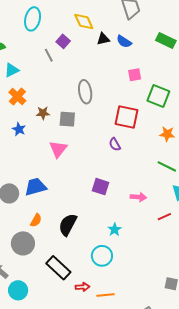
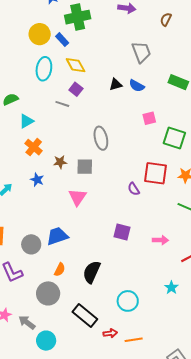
yellow diamond: (84, 22) -> (76, 65), moved
gray line: (49, 55) -> (62, 104), turned -40
red square: (126, 117) -> (155, 173), moved
cyan star: (115, 230) -> (171, 288), moved

